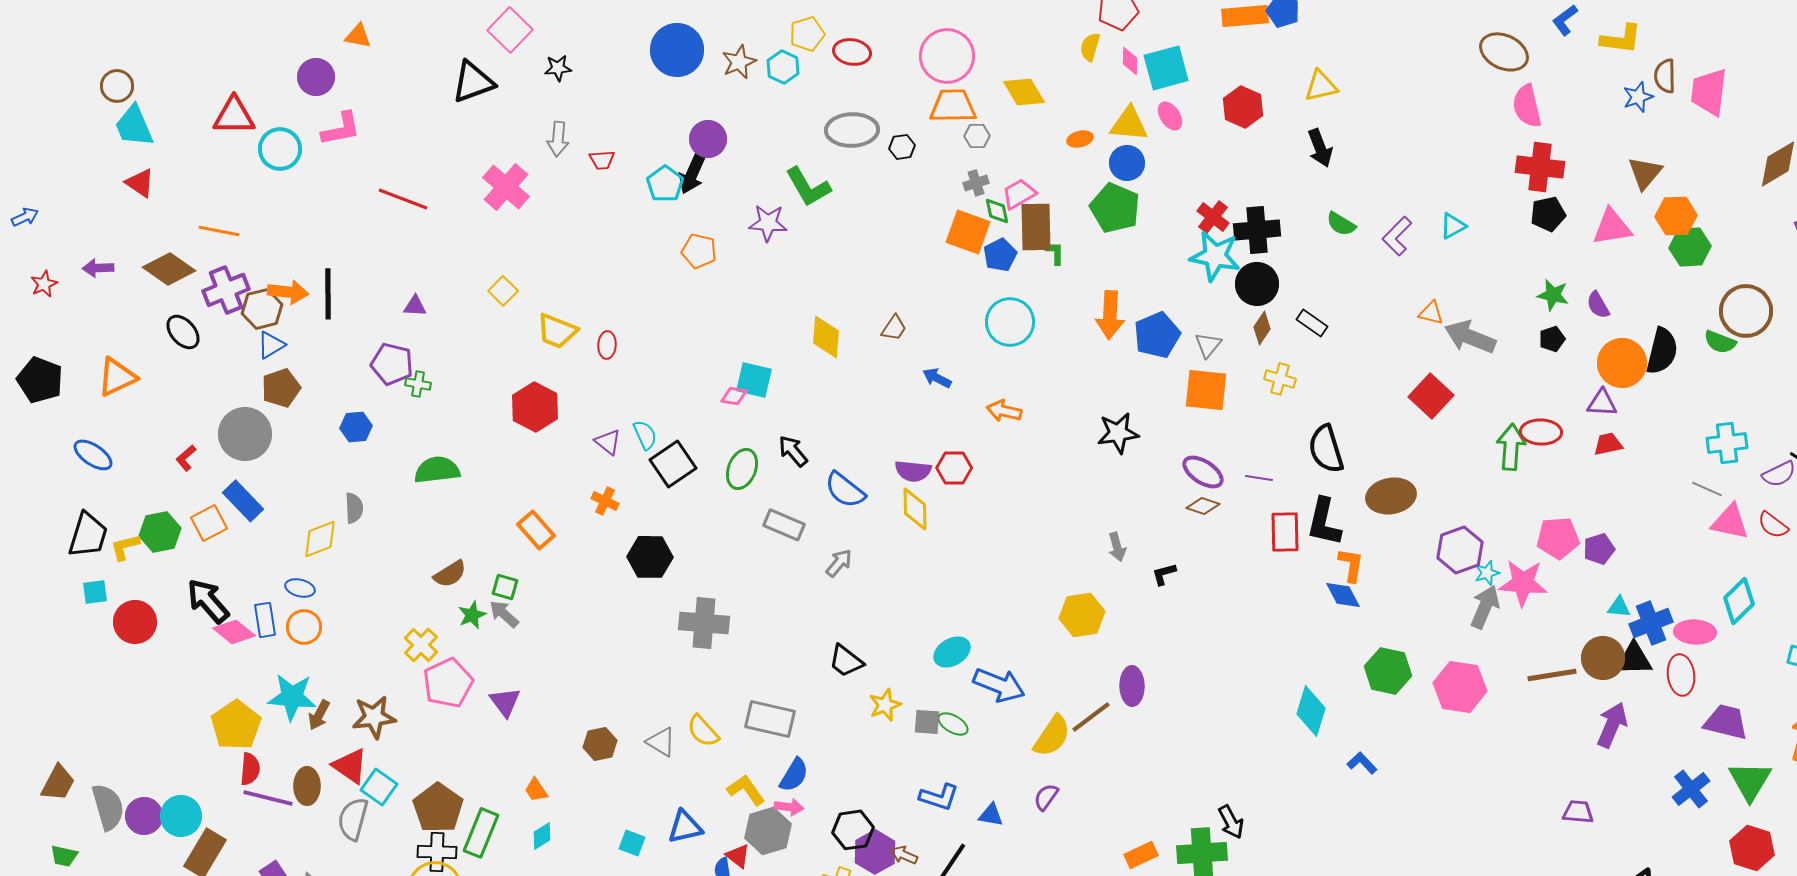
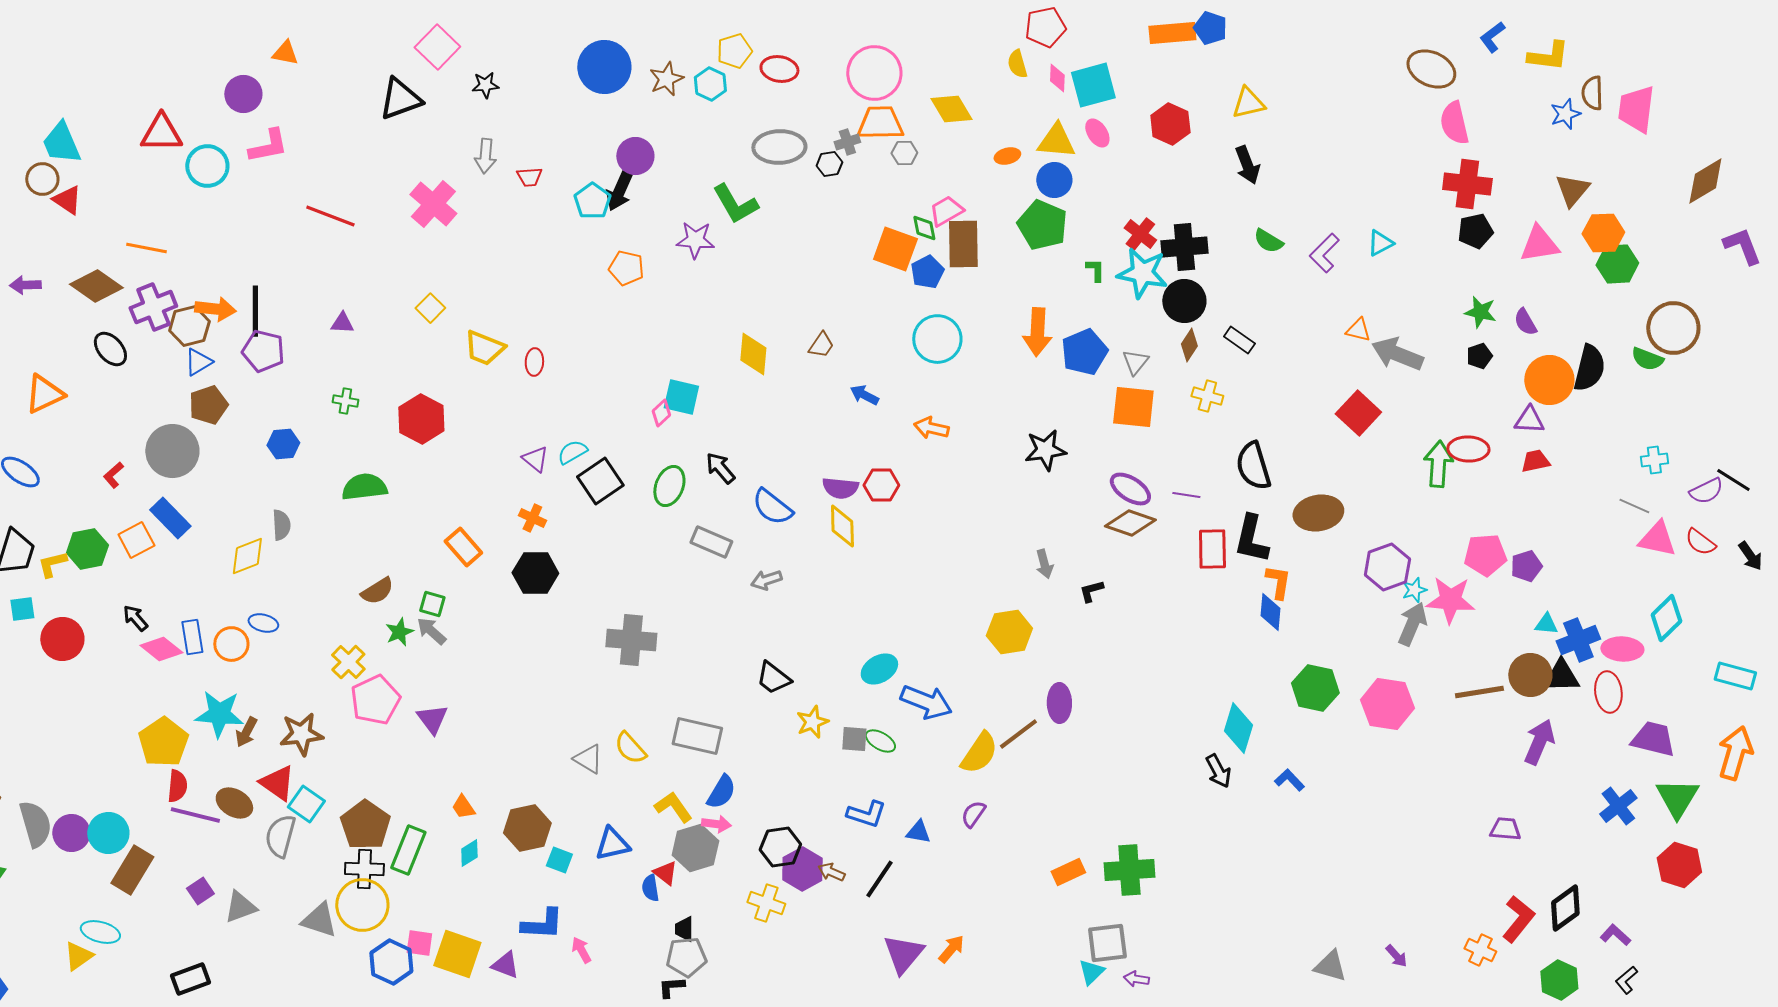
yellow semicircle: (1090, 47) -> (1017, 64), turned -32
brown circle: (117, 86) -> (42, 179), moved
gray cross: (976, 183) -> (847, 142), moved
green L-shape: (1055, 253) -> (1095, 270), moved
purple pentagon: (392, 364) -> (263, 351), moved
pink diamond: (734, 396) -> (661, 413), turned -52
red hexagon: (535, 407) -> (421, 419), moved
cyan semicircle: (645, 435) -> (572, 452), turned -96
cyan cross: (1727, 443) -> (1654, 460), size x0.7
brown diamond: (1203, 506) -> (1130, 523), size x1.5
black hexagon: (650, 557) -> (535, 573), moved
gray arrow: (839, 563) -> (766, 580), turned -148
blue ellipse: (300, 588) -> (263, 623), moved
blue diamond: (1343, 595) -> (1270, 612), turned 33
black arrow: (208, 601) -> (135, 618), size x0.6
brown hexagon: (600, 744) -> (527, 828), moved, size x1.4
brown ellipse: (307, 786) -> (234, 803), turned -60
black arrow: (1231, 822) -> (1218, 771), moved

